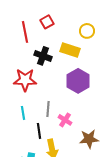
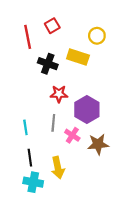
red star: (25, 80) -> (59, 94), moved, size x0.7
purple hexagon: (78, 81) -> (87, 110), moved
black line: (39, 131) -> (30, 158), moved
brown star: (89, 139) -> (98, 144), moved

